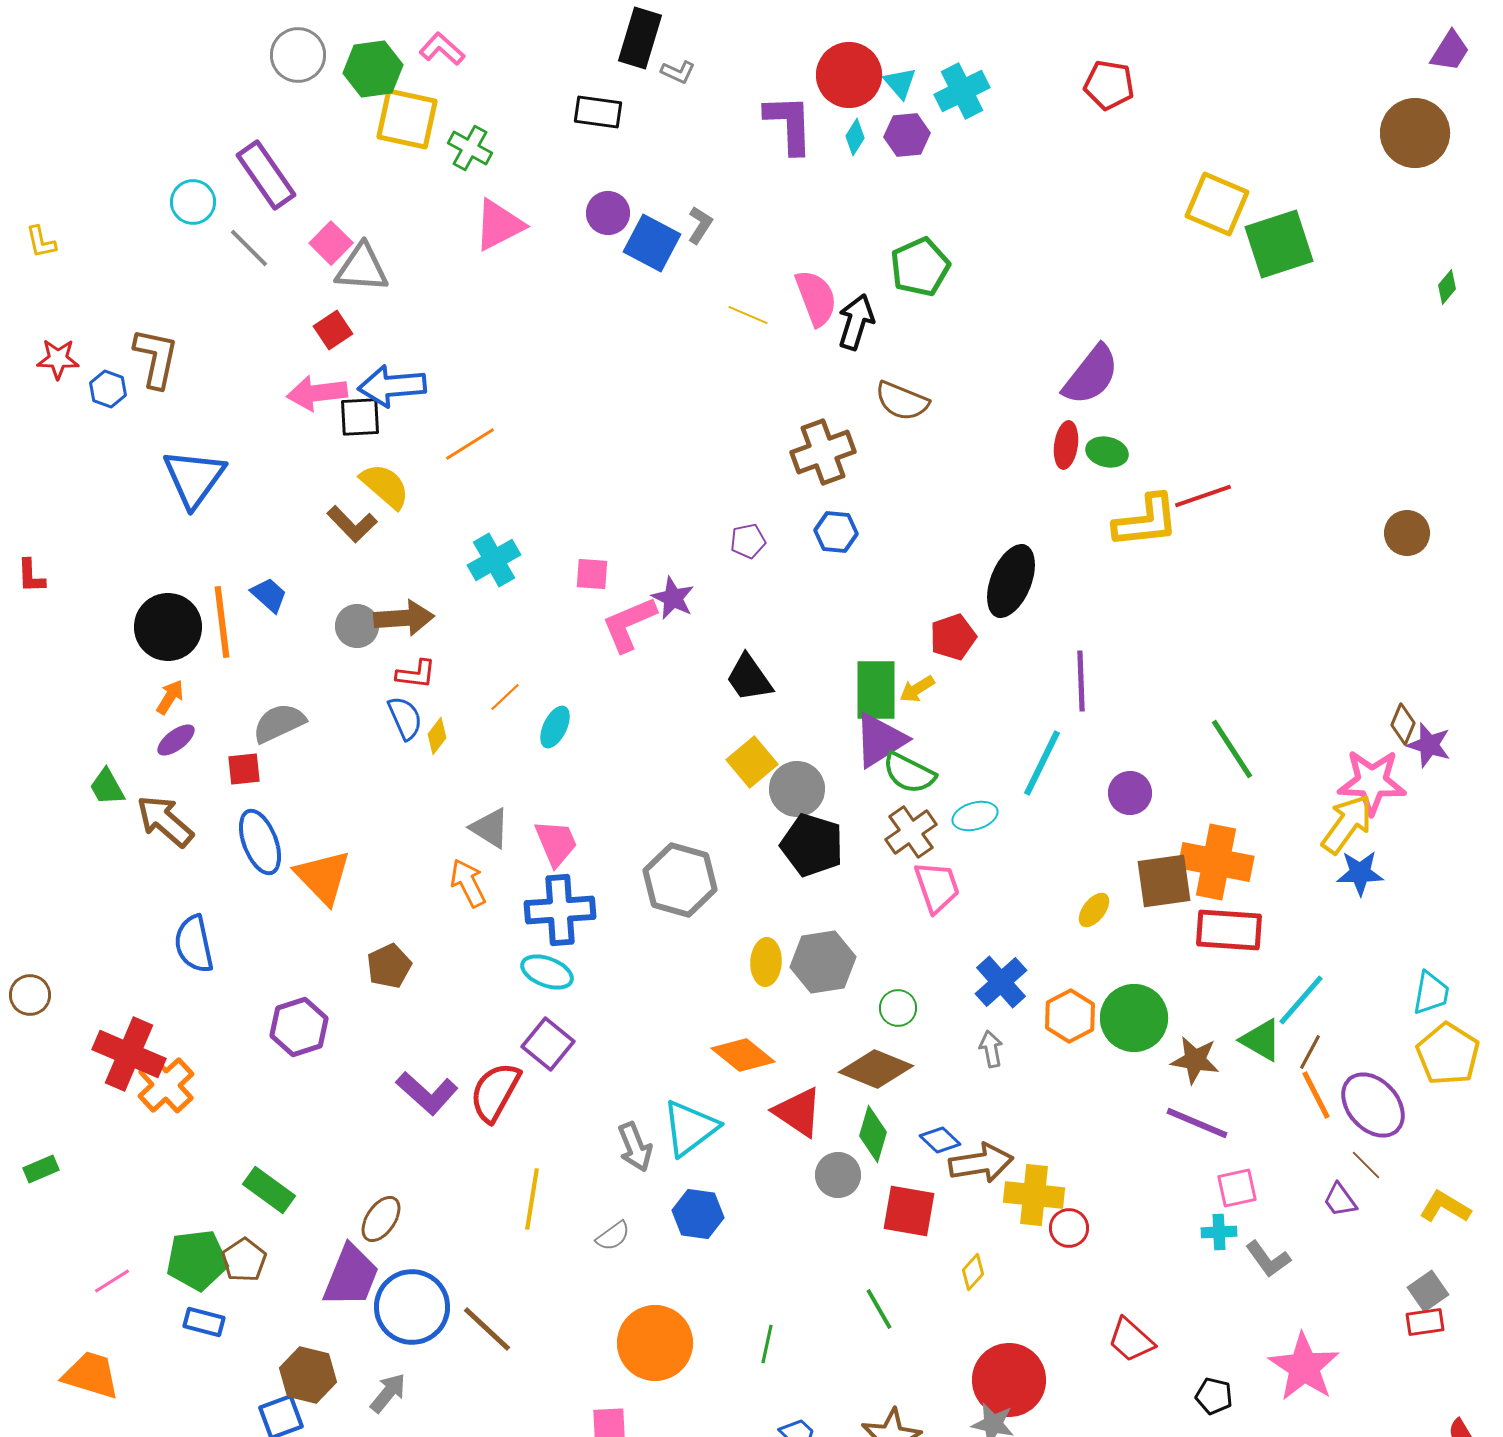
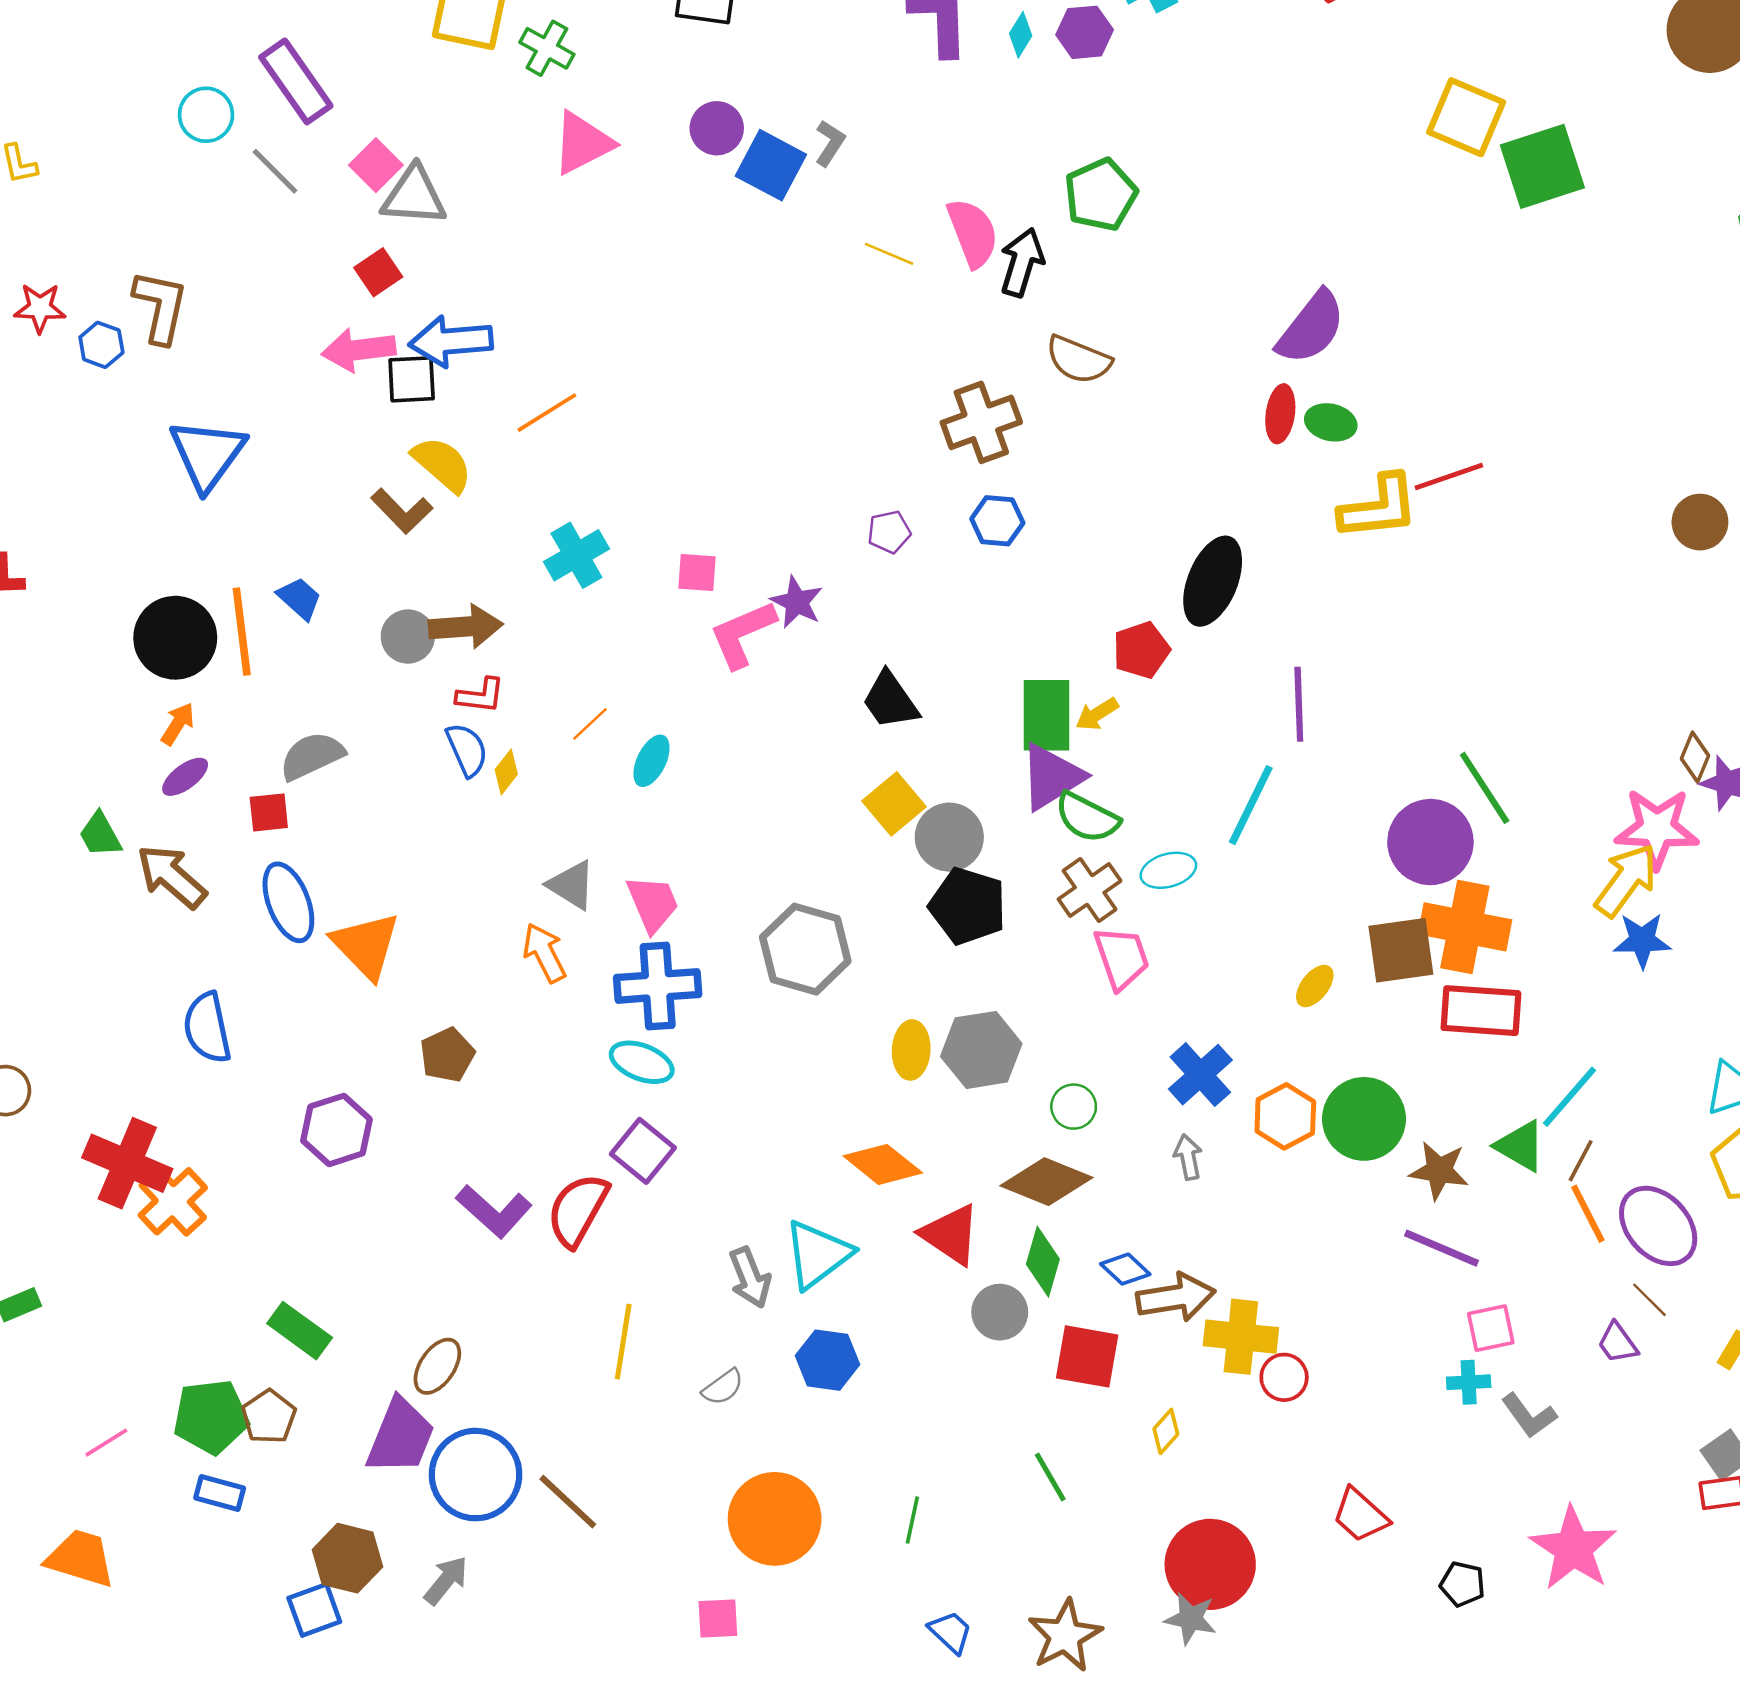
purple circle: (1130, 793) -> (1430, 842), moved, size x1.6

